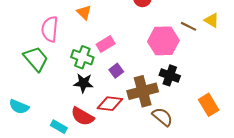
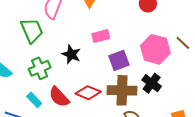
green cross: (82, 57) -> (40, 68), moved, turned 30
purple square: (116, 71) -> (119, 60), moved, size x1.5
black star: (83, 83) -> (71, 54), moved

